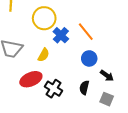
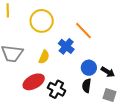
blue cross: (61, 35) -> (66, 46), moved
blue circle: (89, 58) -> (89, 68), moved

